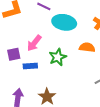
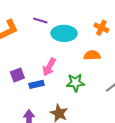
pink arrow: (34, 43) -> (49, 67), moved
green star: (58, 57) -> (75, 83), moved, turned 30

